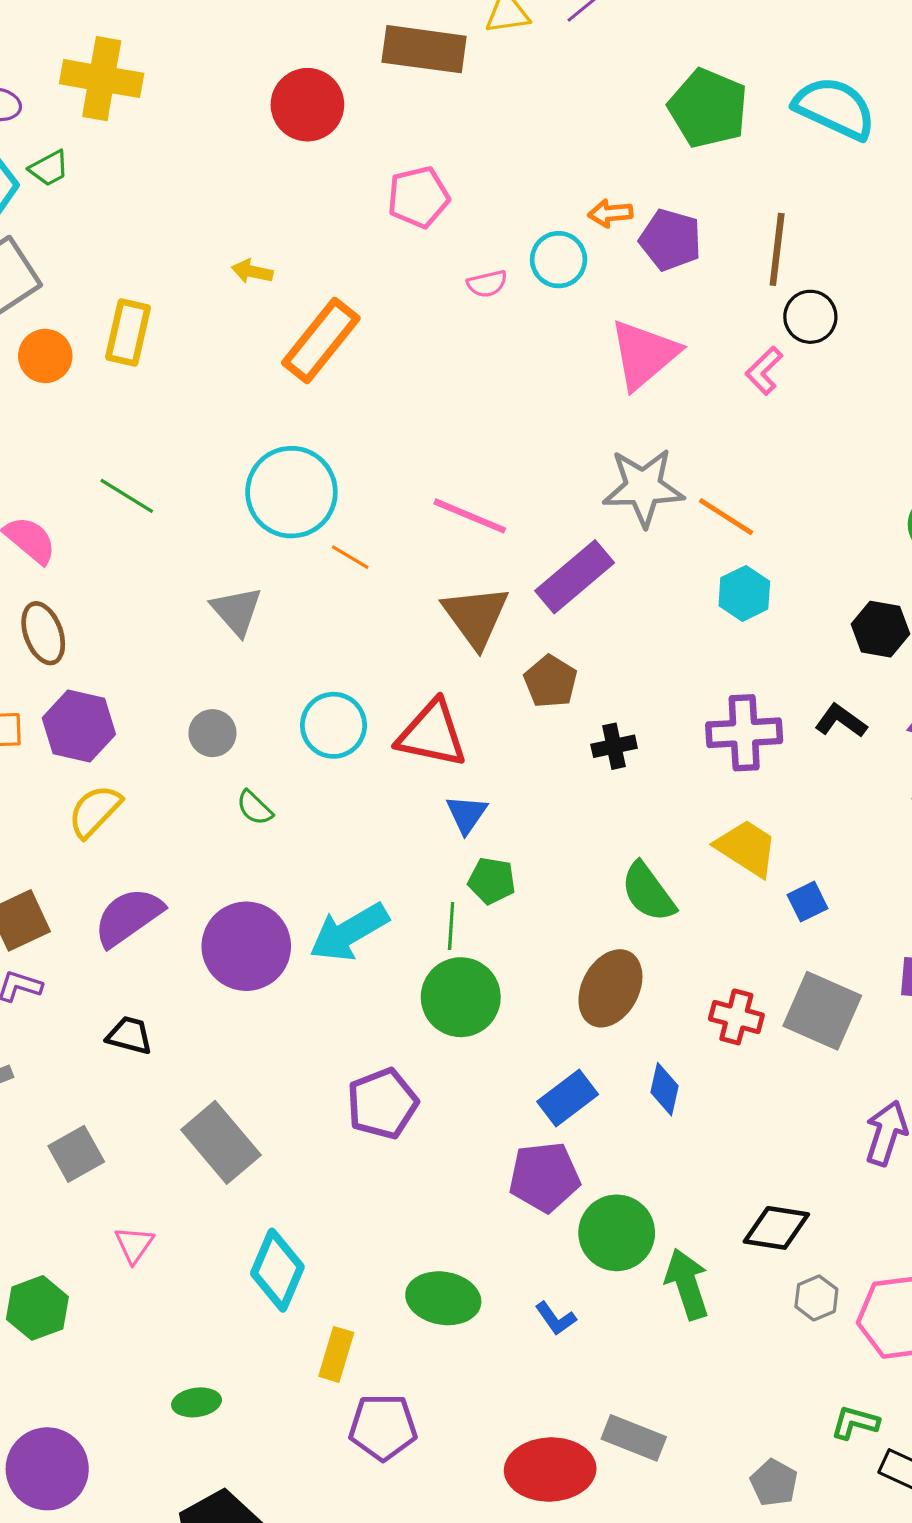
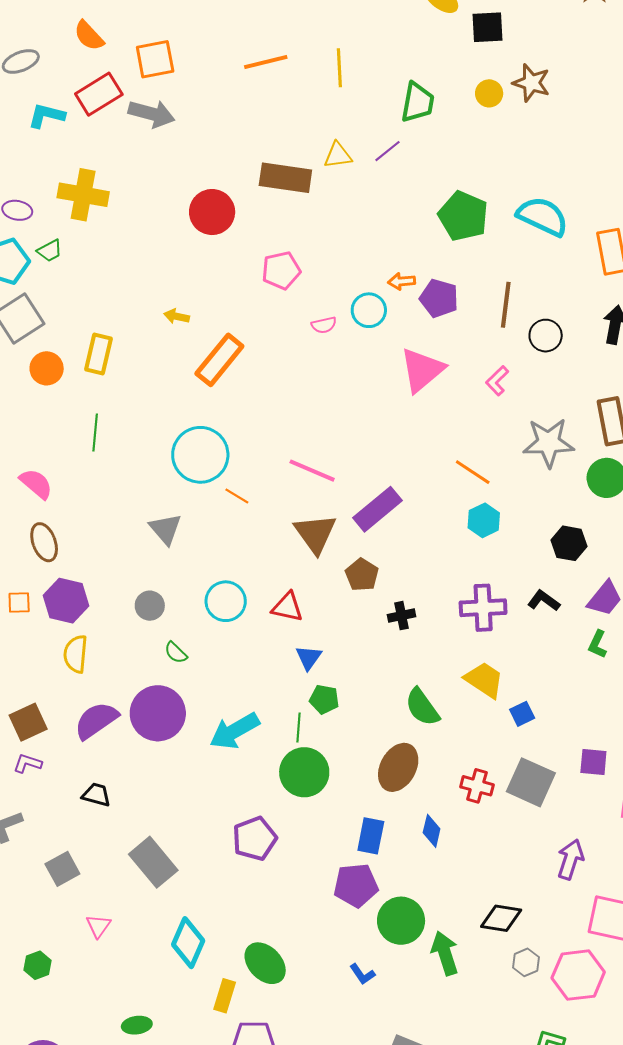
black circle: (810, 317) -> (546, 336), moved
gray star: (643, 487) -> (549, 443), moved
green line: (127, 496) -> (95, 433), moved, turned 63
red triangle: (432, 734) -> (287, 607), size x0.7
yellow semicircle: (95, 811) -> (76, 654), turned -39
purple circle: (246, 946) -> (158, 713), moved
blue rectangle: (568, 1098) -> (371, 836), turned -42
green ellipse: (443, 1298) -> (265, 963), moved, turned 36
green hexagon: (37, 1308) -> (37, 965), size x0.7

